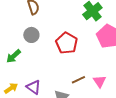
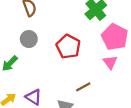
pink triangle: (99, 81) -> (110, 62), moved

